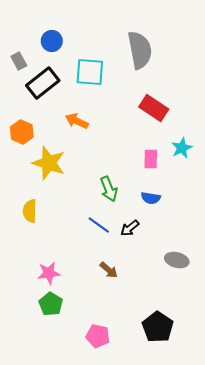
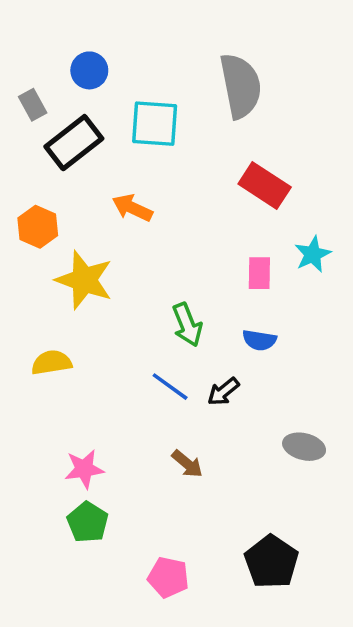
yellow semicircle: (30, 211) -> (52, 362), turned 80

